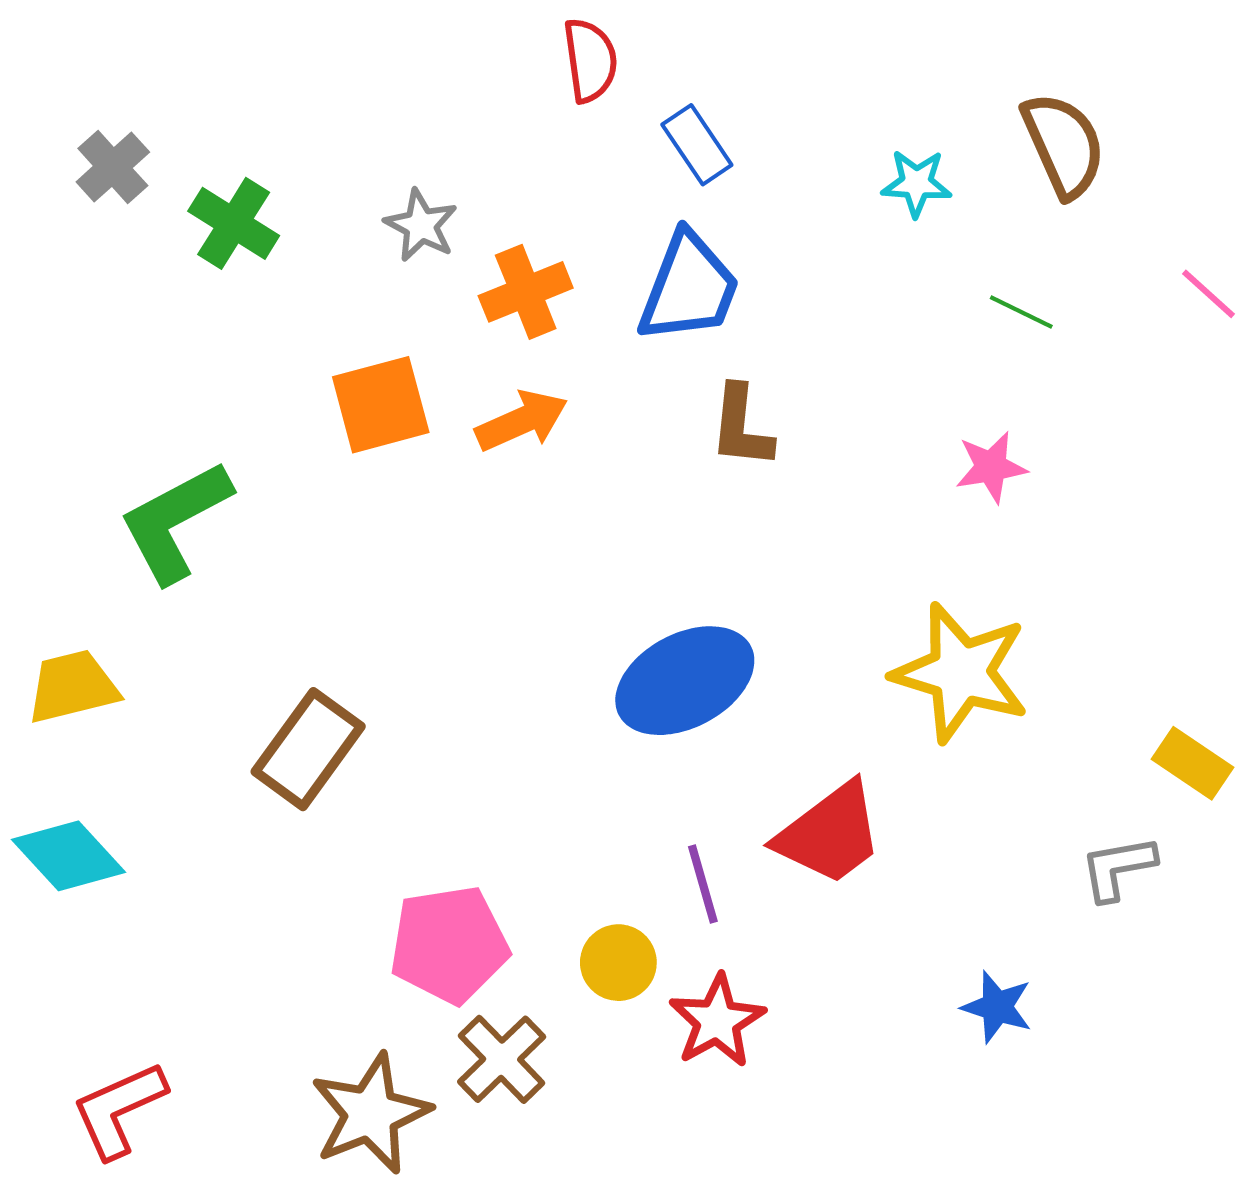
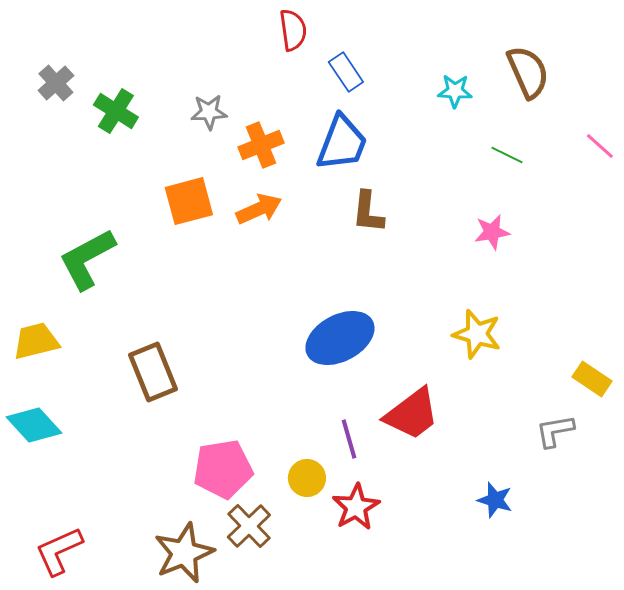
gray star: (421, 225) -> (209, 112), turned -30
yellow star: (961, 673) -> (477, 334), size x0.7
brown rectangle: (308, 749) -> (153, 372), turned -58

